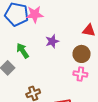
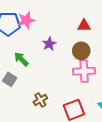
pink cross: (80, 74) -> (84, 71), size x1.5

